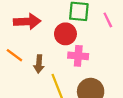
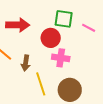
pink line: (108, 20) -> (89, 28), turned -40

